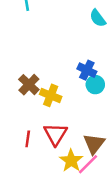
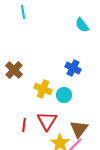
brown cross: (29, 85) -> (14, 70), moved
cyan circle: (95, 85) -> (64, 95), moved

